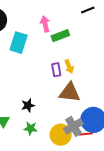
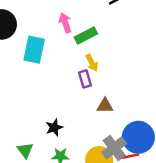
yellow arrow: (69, 66) -> (92, 63), moved
brown triangle: (70, 92) -> (105, 106), size x0.6

